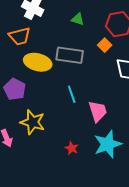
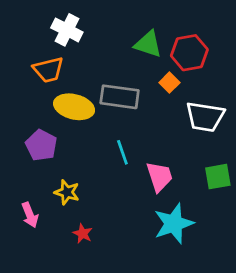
green triangle: (78, 19) -> (148, 44), moved, size x1.5
yellow star: (33, 122) -> (67, 192), size x0.7
red star: (72, 148) -> (83, 234), moved

